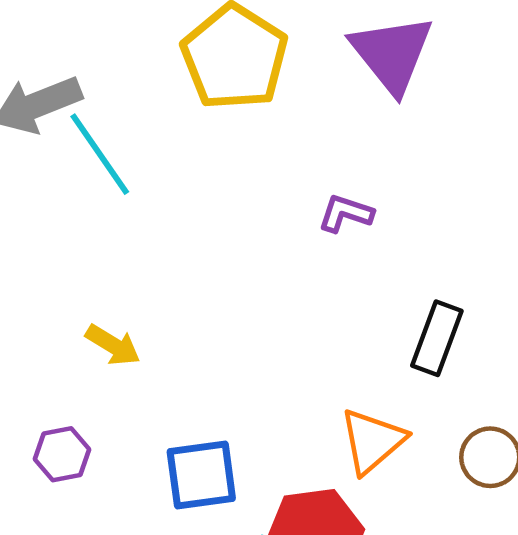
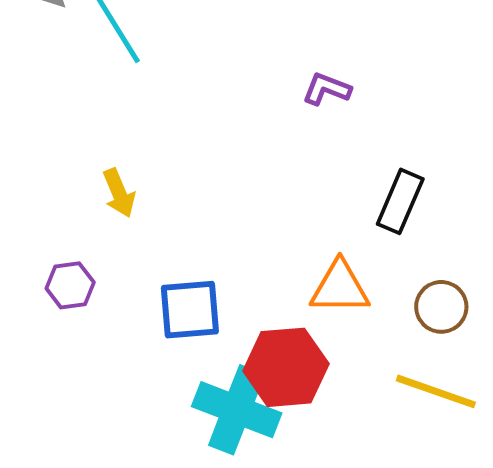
yellow arrow: (113, 345) -> (119, 193), turned 33
orange triangle: (372, 441) -> (340, 288), turned 38

